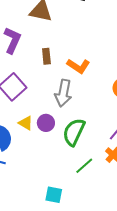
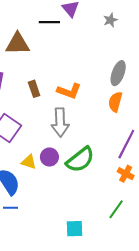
green semicircle: (74, 132) -> (80, 160), turned -140
green line: (84, 166) -> (116, 209), moved

